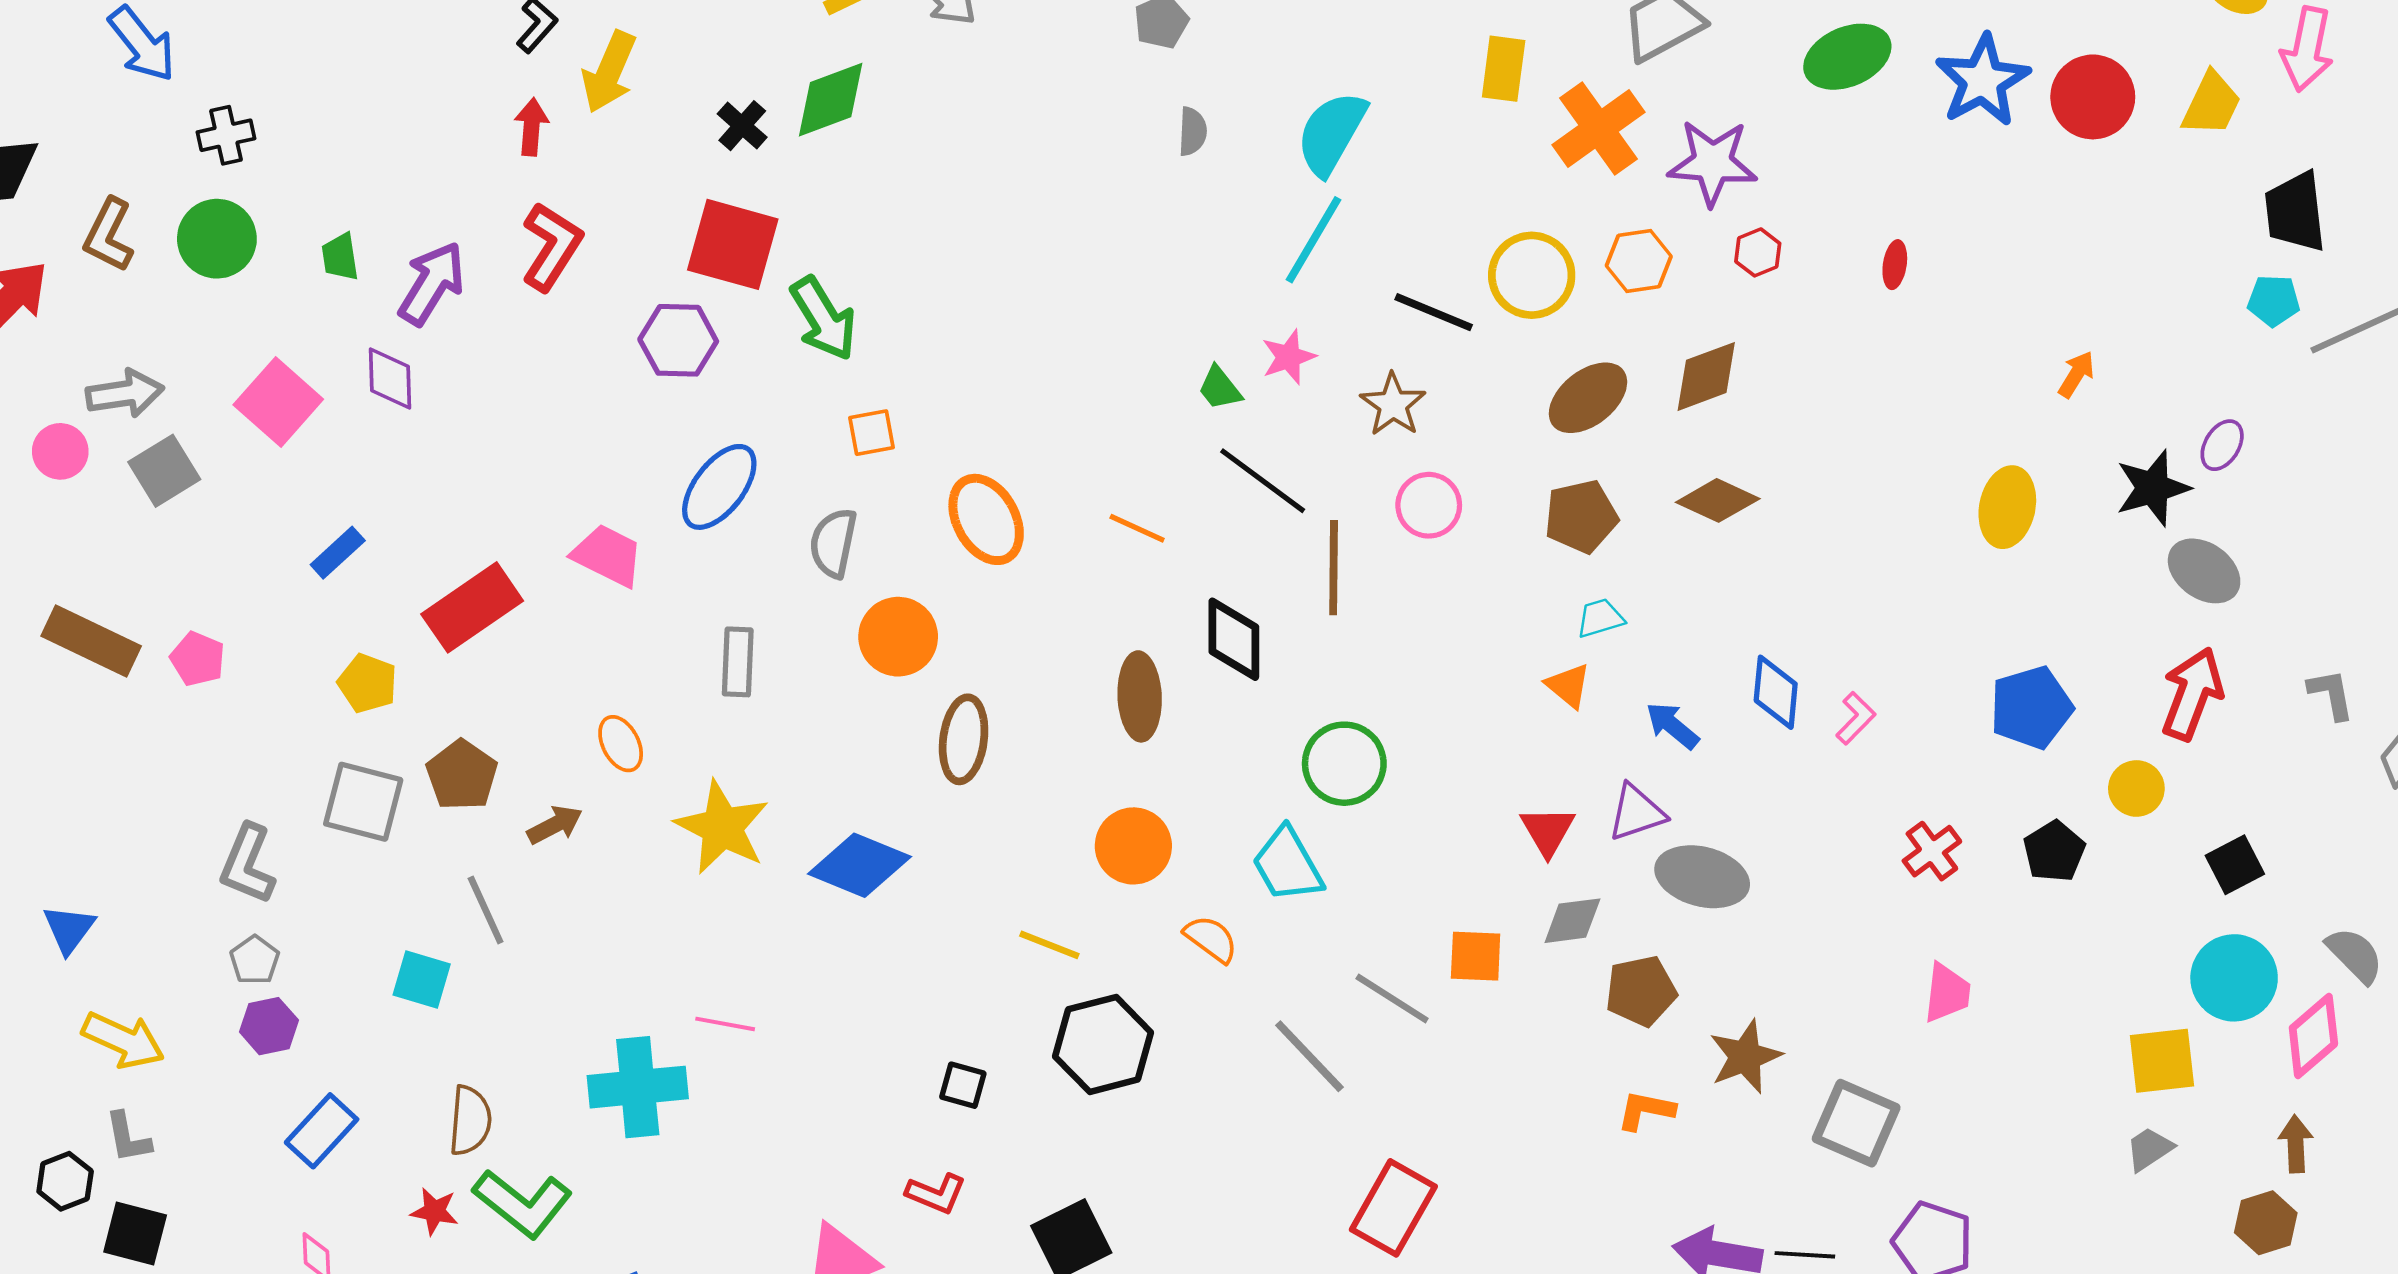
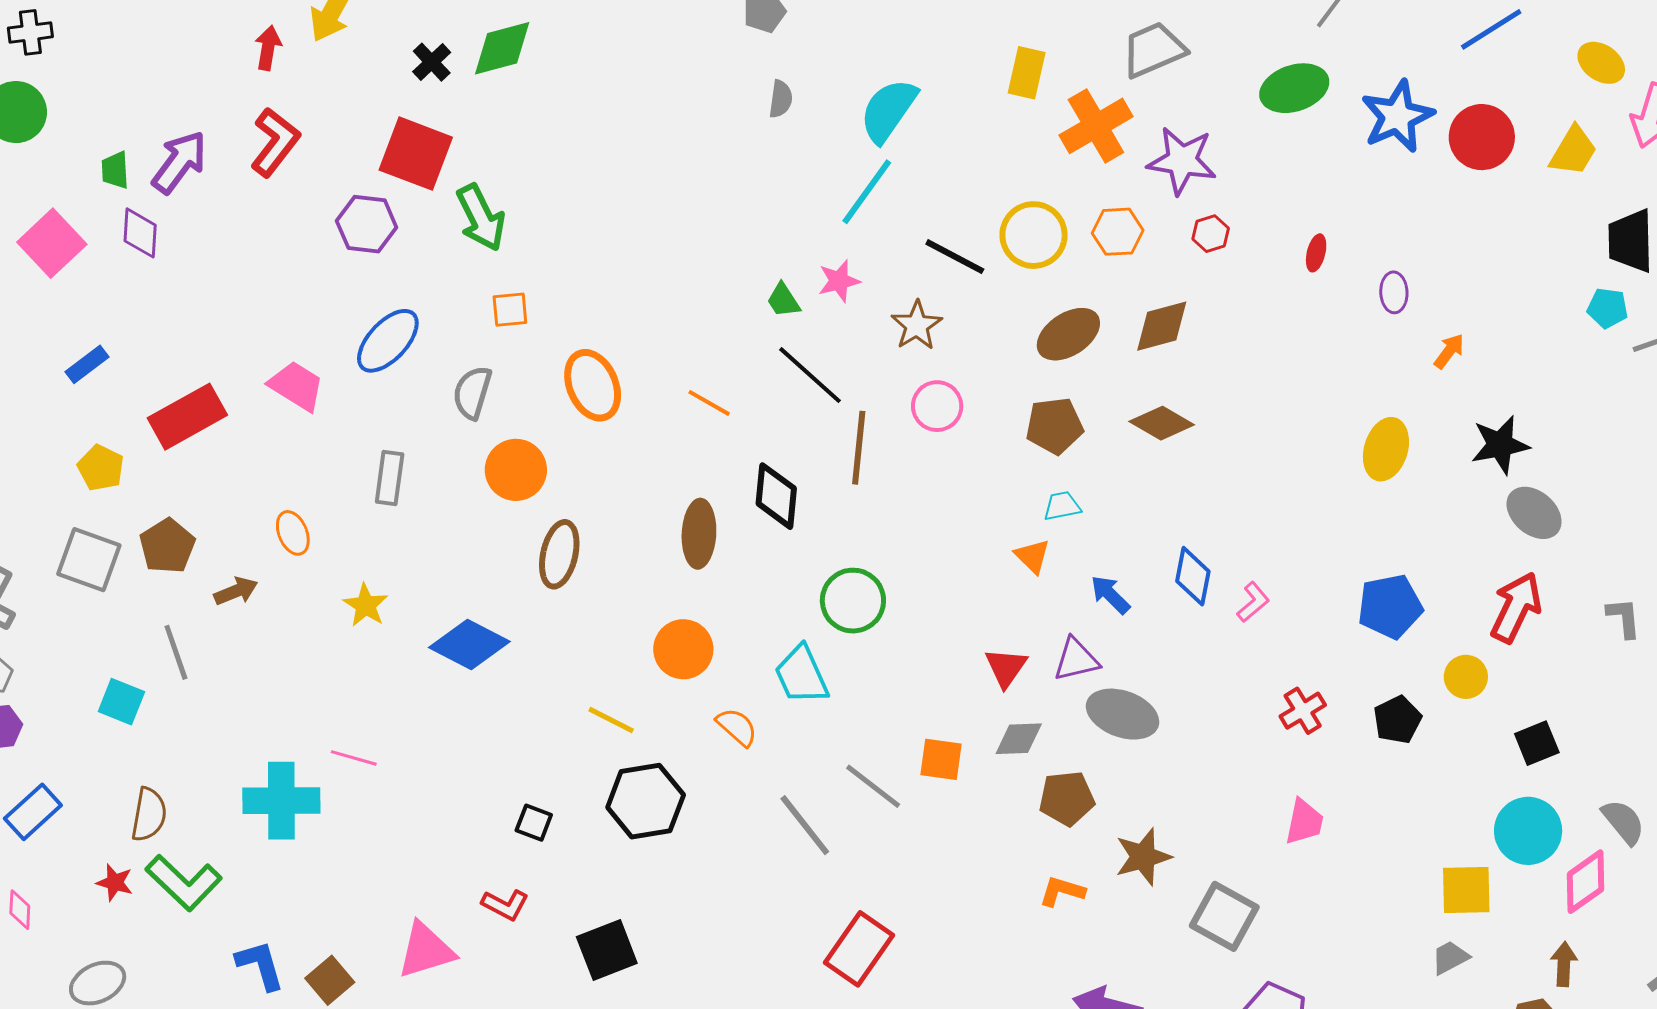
green trapezoid: (340, 257) -> (115, 170), moved
purple ellipse: (2222, 445) -> (1394, 292), moved, turned -39
yellow star: (722, 827) -> (366, 605), size x0.6

